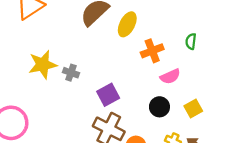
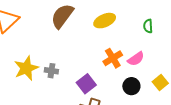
yellow ellipse: (127, 24) -> (105, 21), moved, turned 50
orange cross: (152, 51) -> (113, 58), moved

